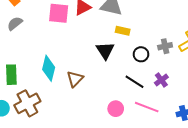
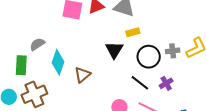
gray semicircle: (15, 23) -> (37, 44), moved
yellow rectangle: (123, 31) -> (133, 32), turned -32
black circle: (141, 54) -> (149, 57), size x1.5

